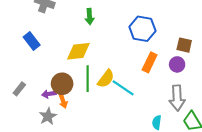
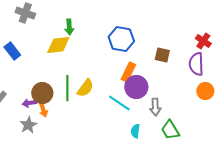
yellow diamond: (78, 51) -> (58, 45), moved
purple circle: (177, 64) -> (136, 87), moved, size x1.5
cyan line: (123, 88) -> (119, 103), moved
gray arrow: (177, 98) -> (155, 107), size x0.7

